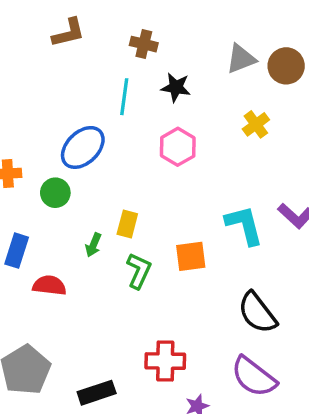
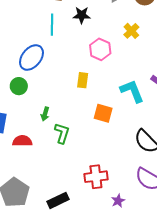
pink hexagon: (178, 147) -> (100, 49), moved
yellow rectangle: (127, 224) -> (83, 80), moved
orange square: (191, 256) -> (103, 113), turned 30
green L-shape: (139, 271) -> (62, 133), moved

